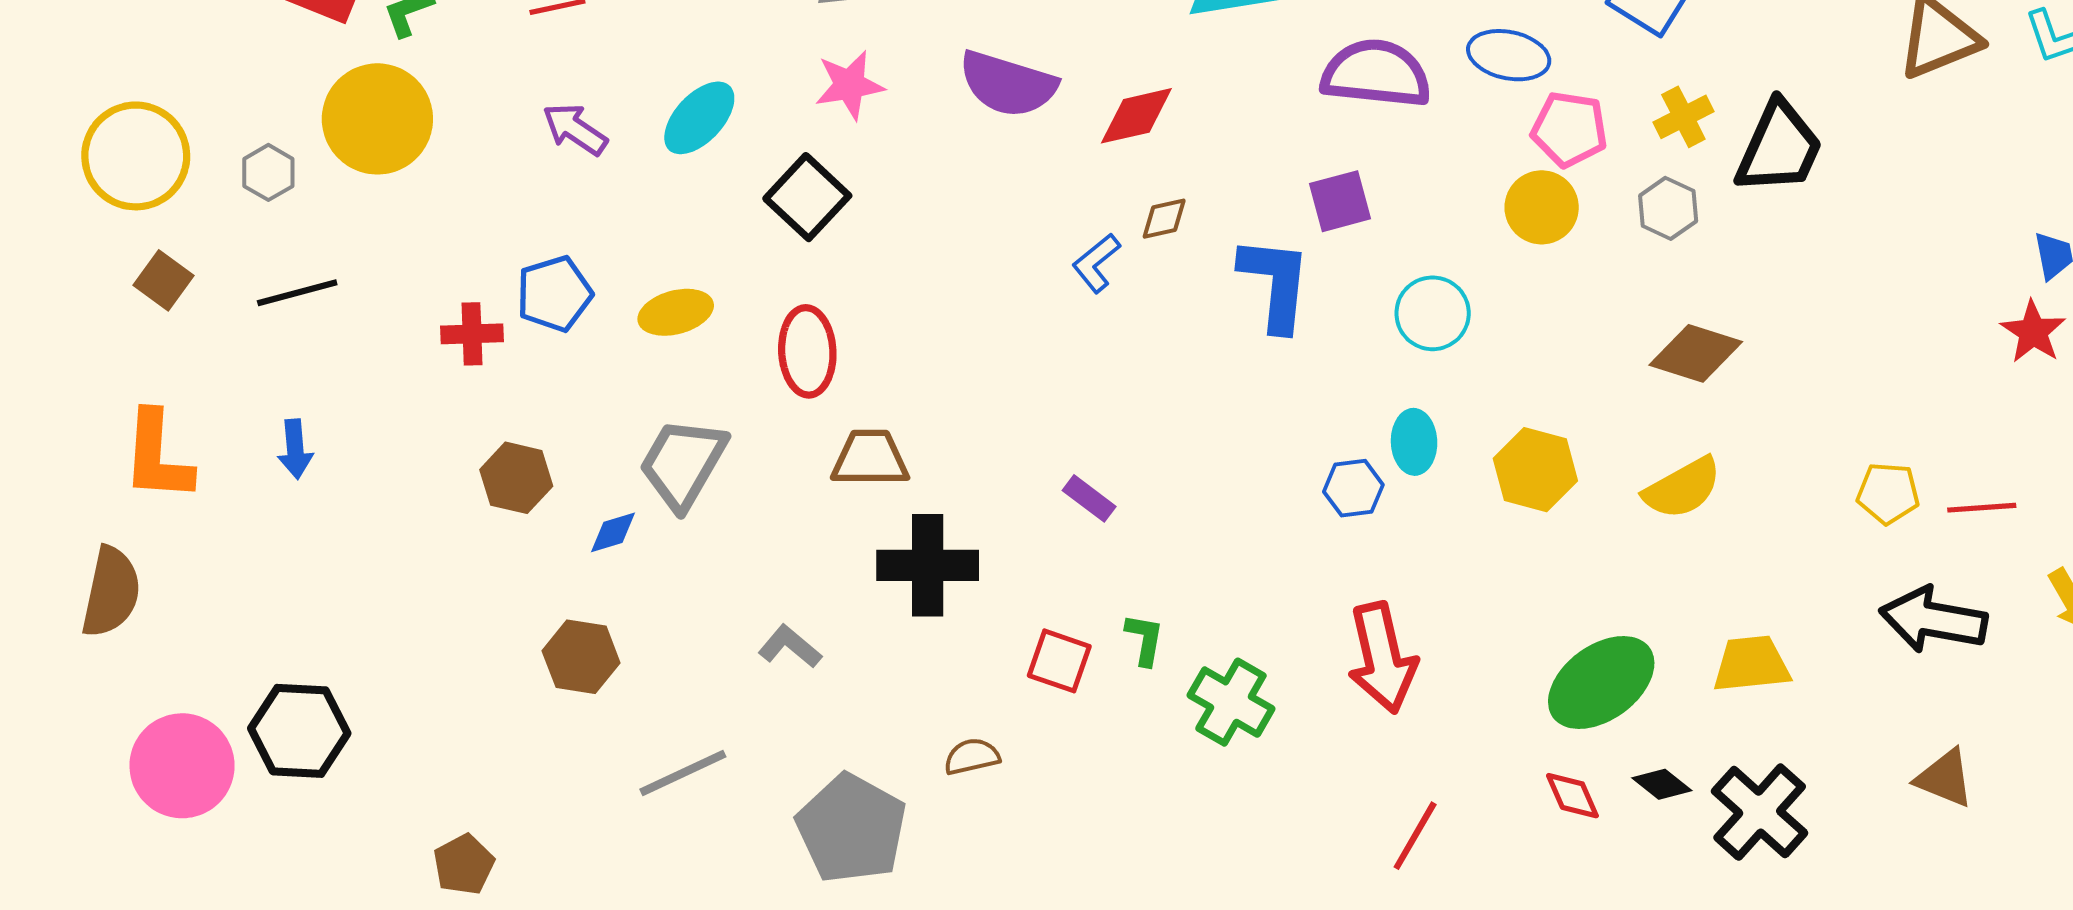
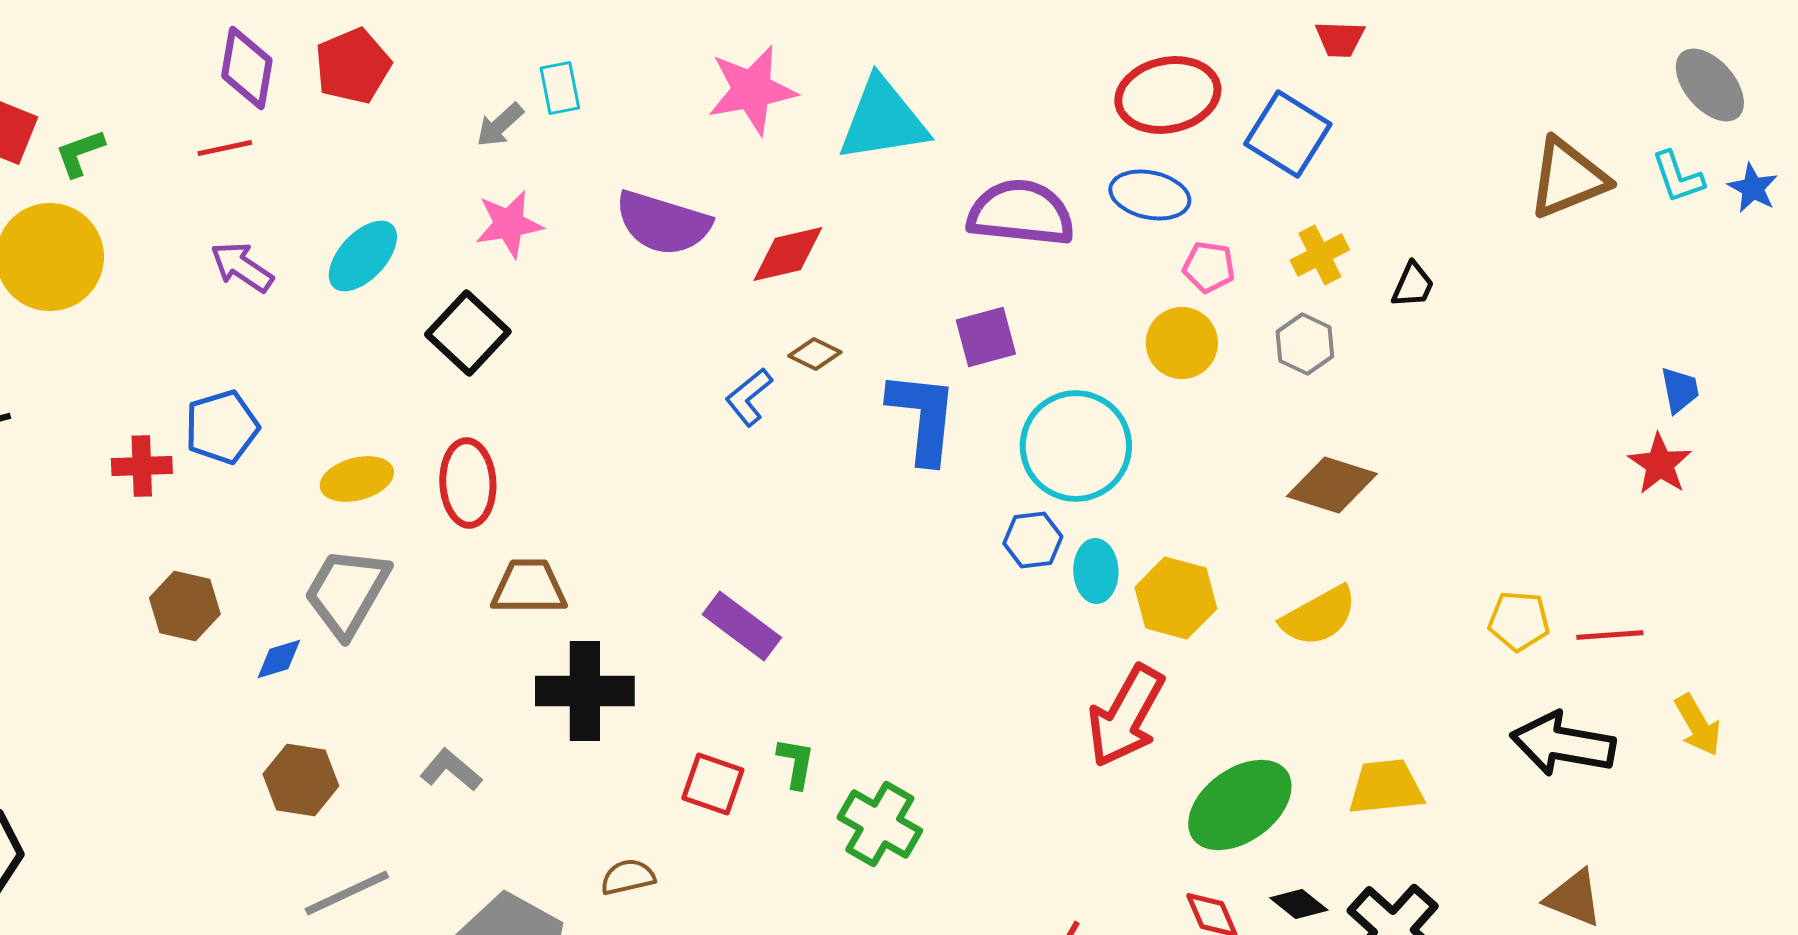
pink pentagon: (1569, 129) -> (1209, 267), size x0.7
black trapezoid: (1779, 148) -> (1413, 285), size x0.5
brown diamond: (1164, 219) -> (815, 354), turned 39
yellow ellipse: (676, 312) -> (357, 479), moved
cyan circle: (1433, 313) -> (1076, 446), size x1.5
cyan ellipse: (1414, 442) -> (1096, 571), moved
blue hexagon: (1353, 488) -> (1033, 540), moved
purple rectangle: (1089, 498) -> (742, 626), size x1.5
brown hexagon: (581, 657) -> (301, 780), moved
red arrow: (1382, 658) -> (1126, 716), moved, turned 42

